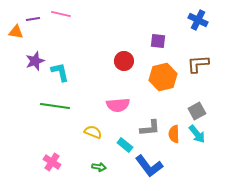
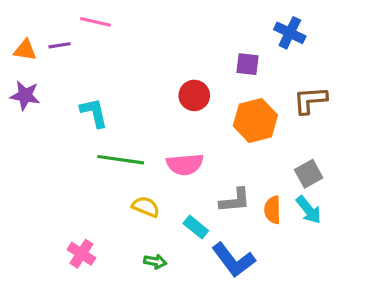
purple line: (33, 19) -> (60, 45), moved
blue cross: (198, 20) -> (290, 33), moved
purple star: (35, 61) -> (25, 95), moved, turned 30
green line: (55, 106) -> (121, 160), moved

